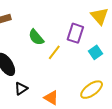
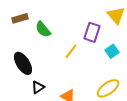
green semicircle: (36, 37) -> (43, 29), moved

